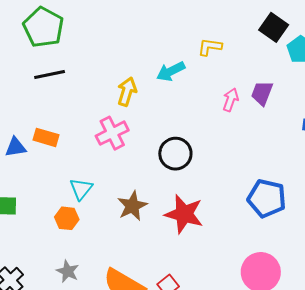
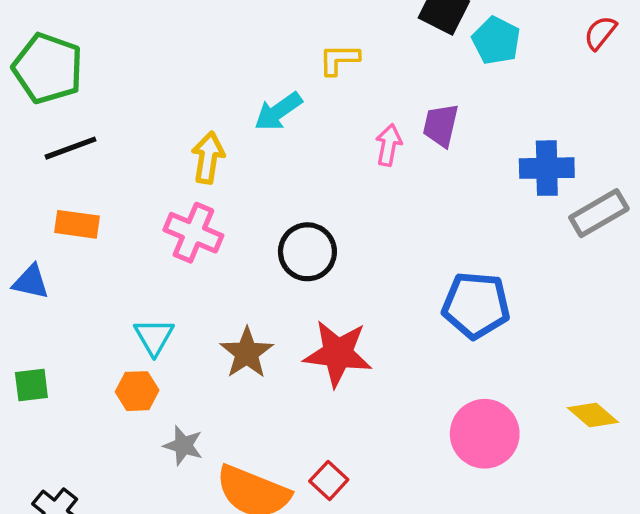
pink cross: (112, 133) -> (193, 233), turned -32
orange rectangle: (46, 137) -> (77, 224), moved
blue triangle: (16, 147) -> (31, 282), turned 30
gray star: (68, 271) -> (183, 445), moved

